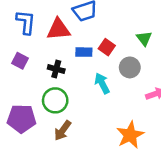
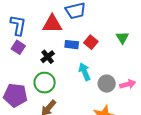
blue L-shape: (26, 22) -> (18, 25), moved
gray circle: (130, 67) -> (107, 84), moved
black cross: (56, 69) -> (48, 57), turned 32

